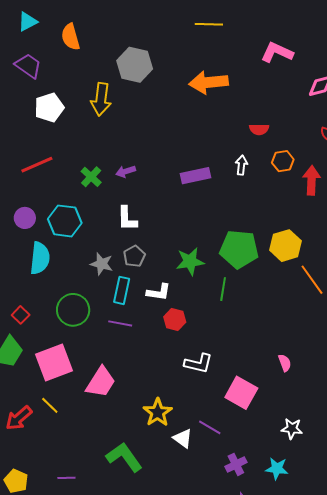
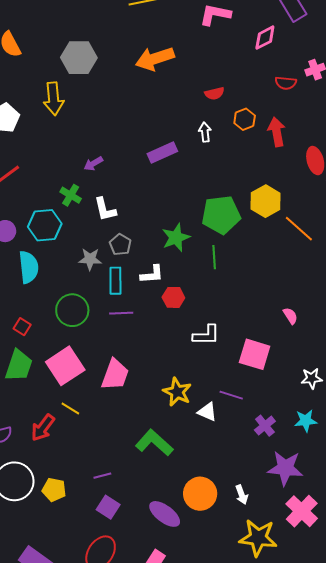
green cross: (91, 177) -> (71, 195), moved

